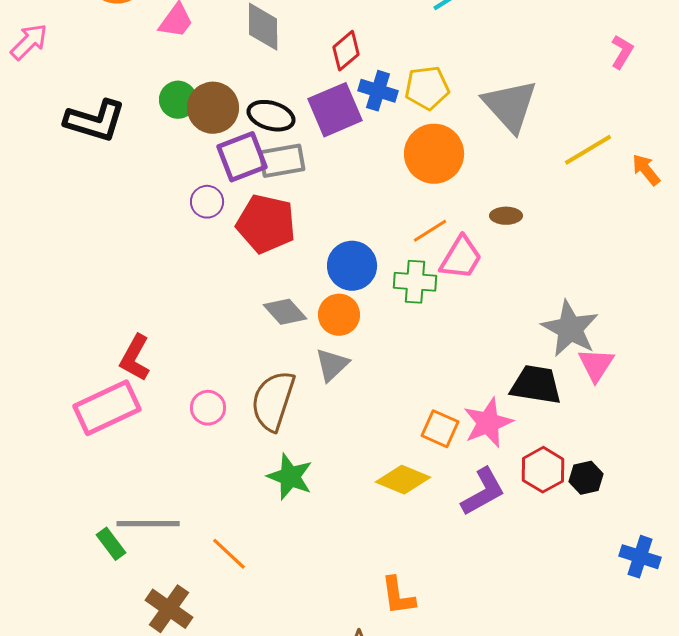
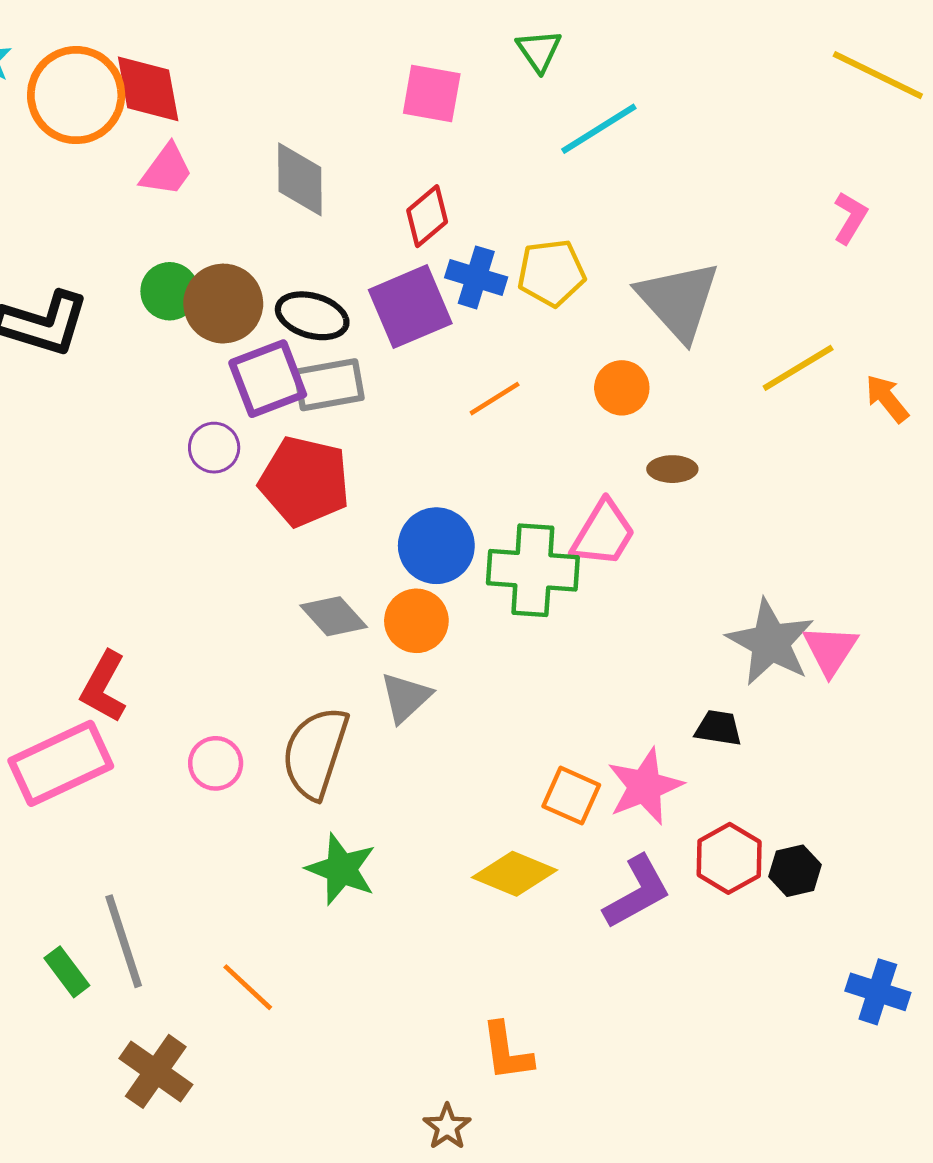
orange circle: (434, 154) -> (622, 388), moved, size x0.6
orange line: (430, 231) -> (495, 399), moved
green cross: (415, 282) -> (533, 570), size x1.4
pink triangle: (596, 365) -> (830, 650), moved
black trapezoid: (536, 385) -> (718, 728), size x0.6
gray line: (148, 524) -> (124, 941), turned 72

